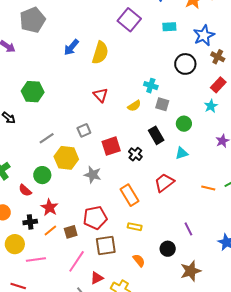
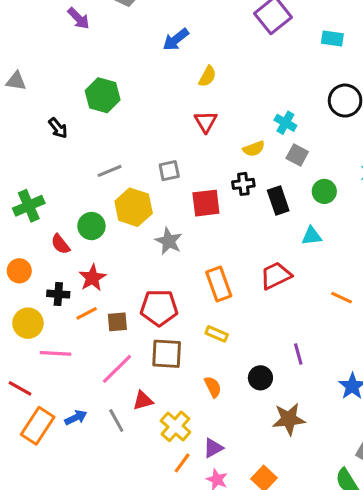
yellow semicircle: (100, 53) -> (207, 76), moved, size x0.6
black cross: (135, 154) -> (243, 184), moved, turned 32

